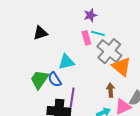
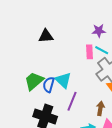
cyan triangle: (66, 62) -> (63, 80), moved, turned 42
blue semicircle: (55, 80) -> (49, 85), turned 35
purple line: (72, 97) -> (72, 101), moved

